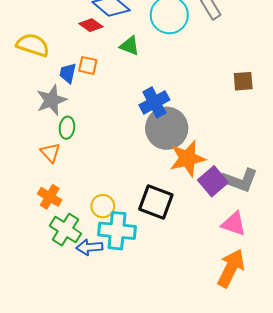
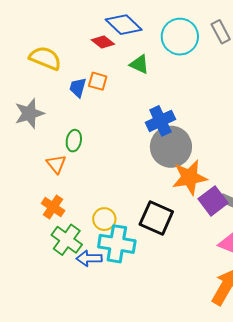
gray star: (51, 100) -> (29, 113), moved

